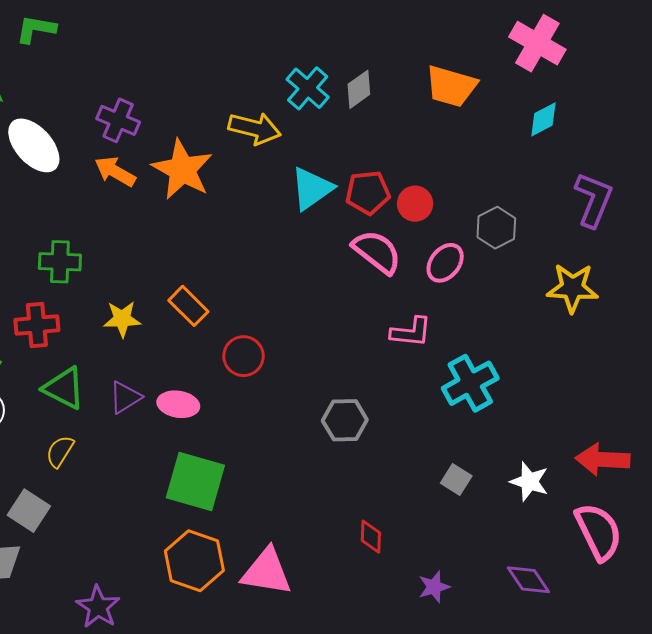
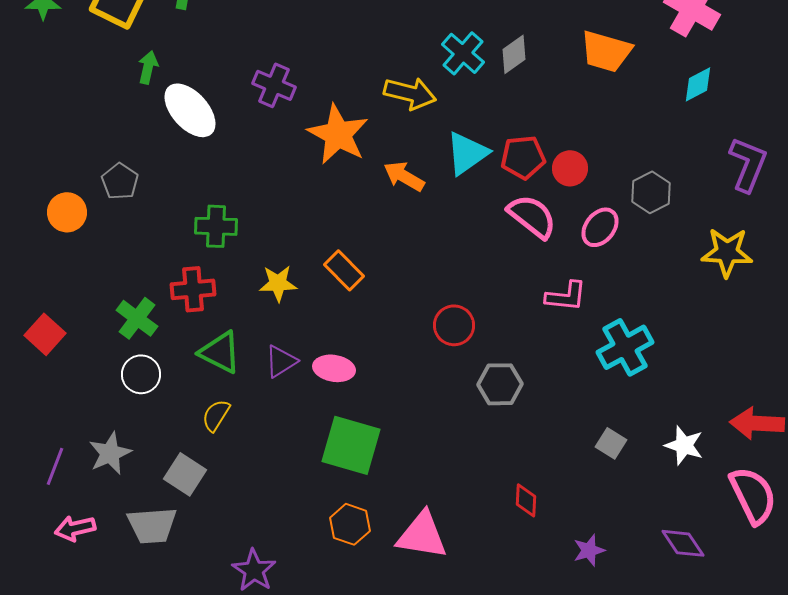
orange arrow: (115, 172) -> (404, 176), moved
red circle: (243, 356) -> (454, 325), moved
orange hexagon: (194, 561) -> (350, 524), size x0.7

